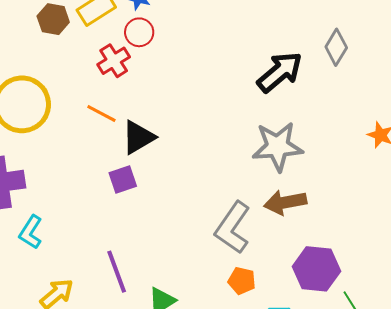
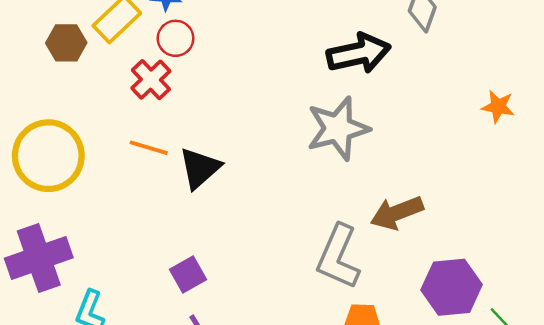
black arrow: (280, 72) -> (359, 53), turned 39
gray star: (277, 147) -> (338, 128), moved
purple square: (123, 179) -> (188, 274), moved

